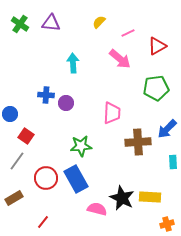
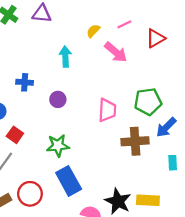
yellow semicircle: (99, 22) -> (93, 31), moved
green pentagon: (156, 88) -> (148, 102), moved
blue cross: (46, 95) -> (25, 82), moved
green star: (81, 146) -> (58, 146), moved
red circle: (46, 178) -> (30, 194), moved

